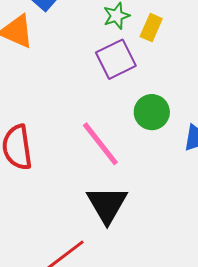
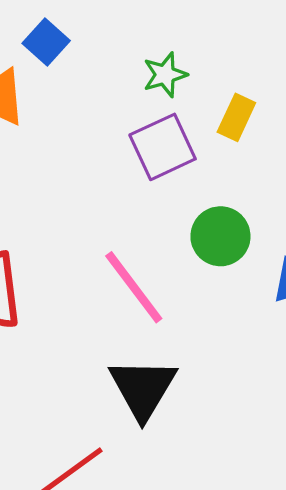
yellow rectangle: (151, 28) -> (236, 117), moved

